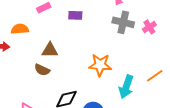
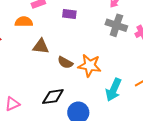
orange semicircle: (20, 29) -> (24, 22), moved
brown semicircle: (42, 70) -> (65, 62), moved

